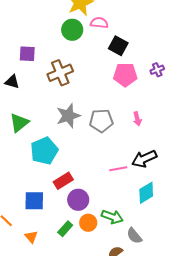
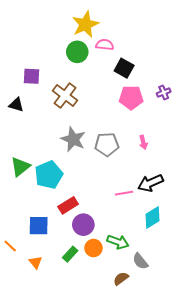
brown cross: (60, 73) -> (65, 96), turned -30
gray star: (68, 116) -> (73, 139), turned -30
green triangle: (19, 123) -> (20, 167), moved

